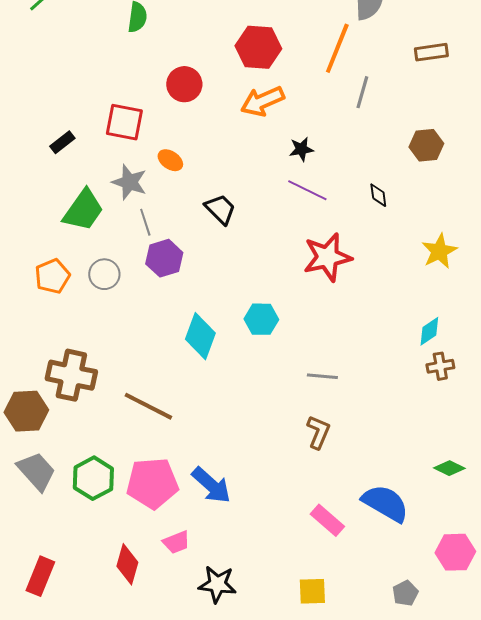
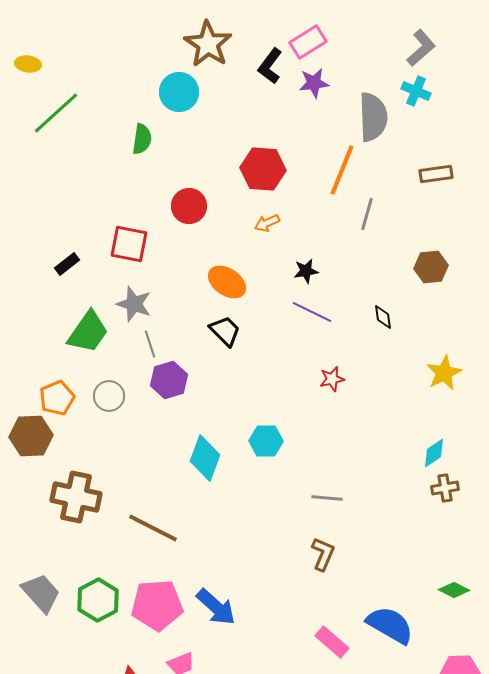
orange arrow: (262, 101) -> (267, 223), size x0.6
orange ellipse: (170, 160) -> (227, 282), moved, size x1.5
red star: (327, 257) -> (332, 379), size x0.5
brown hexagon: (26, 411) -> (31, 436), moved

